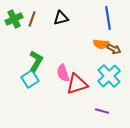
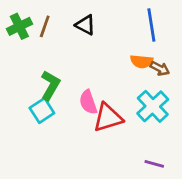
black triangle: (61, 18) -> (85, 25), turned 42
purple line: (102, 111) -> (154, 164), moved

